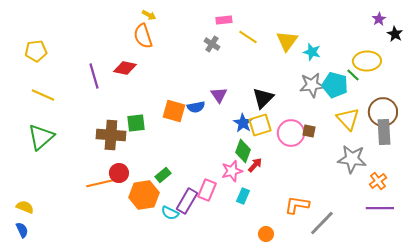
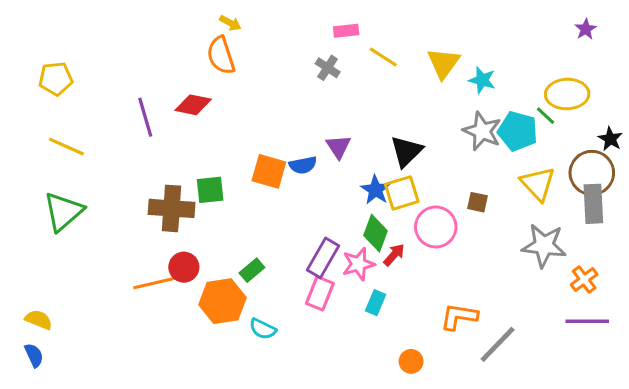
black star: (395, 34) -> (610, 139), moved
gray star: (312, 85) -> (482, 131), turned 30
pink circle: (291, 133) -> (436, 227), moved
purple rectangle: (187, 201) -> (323, 258), moved

